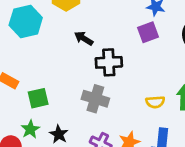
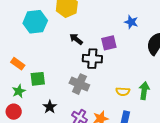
purple square: (148, 32) -> (109, 43), moved
green star: (30, 129) -> (19, 91), moved

